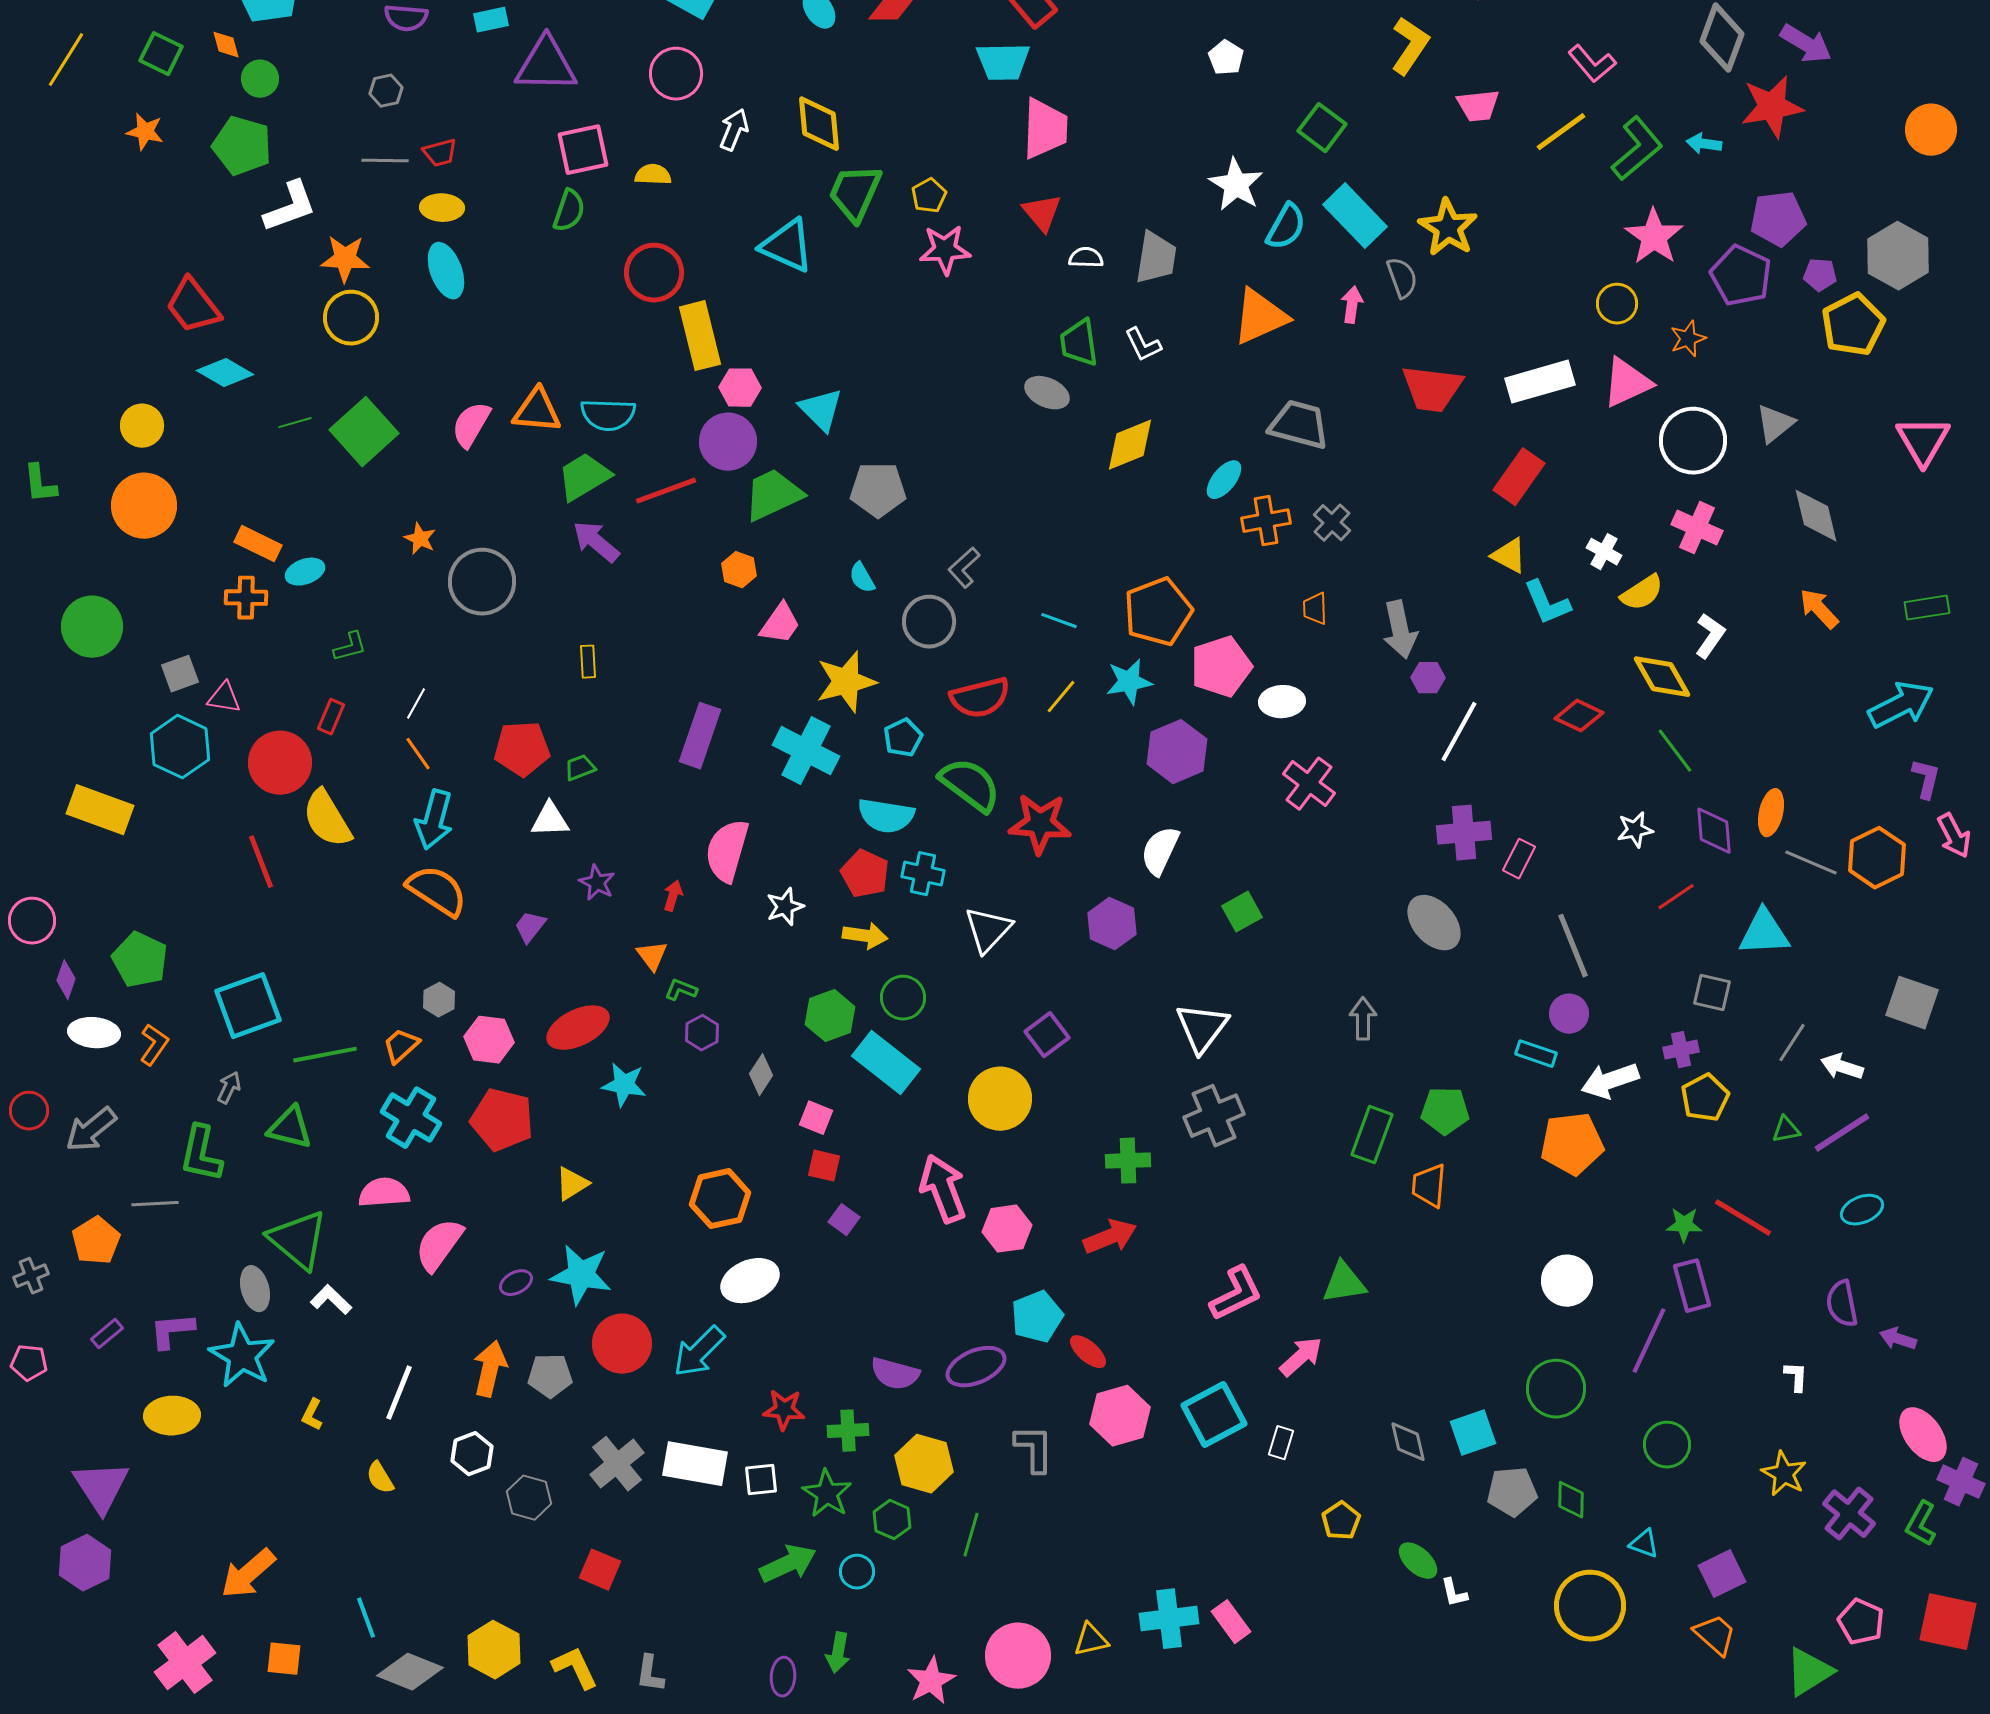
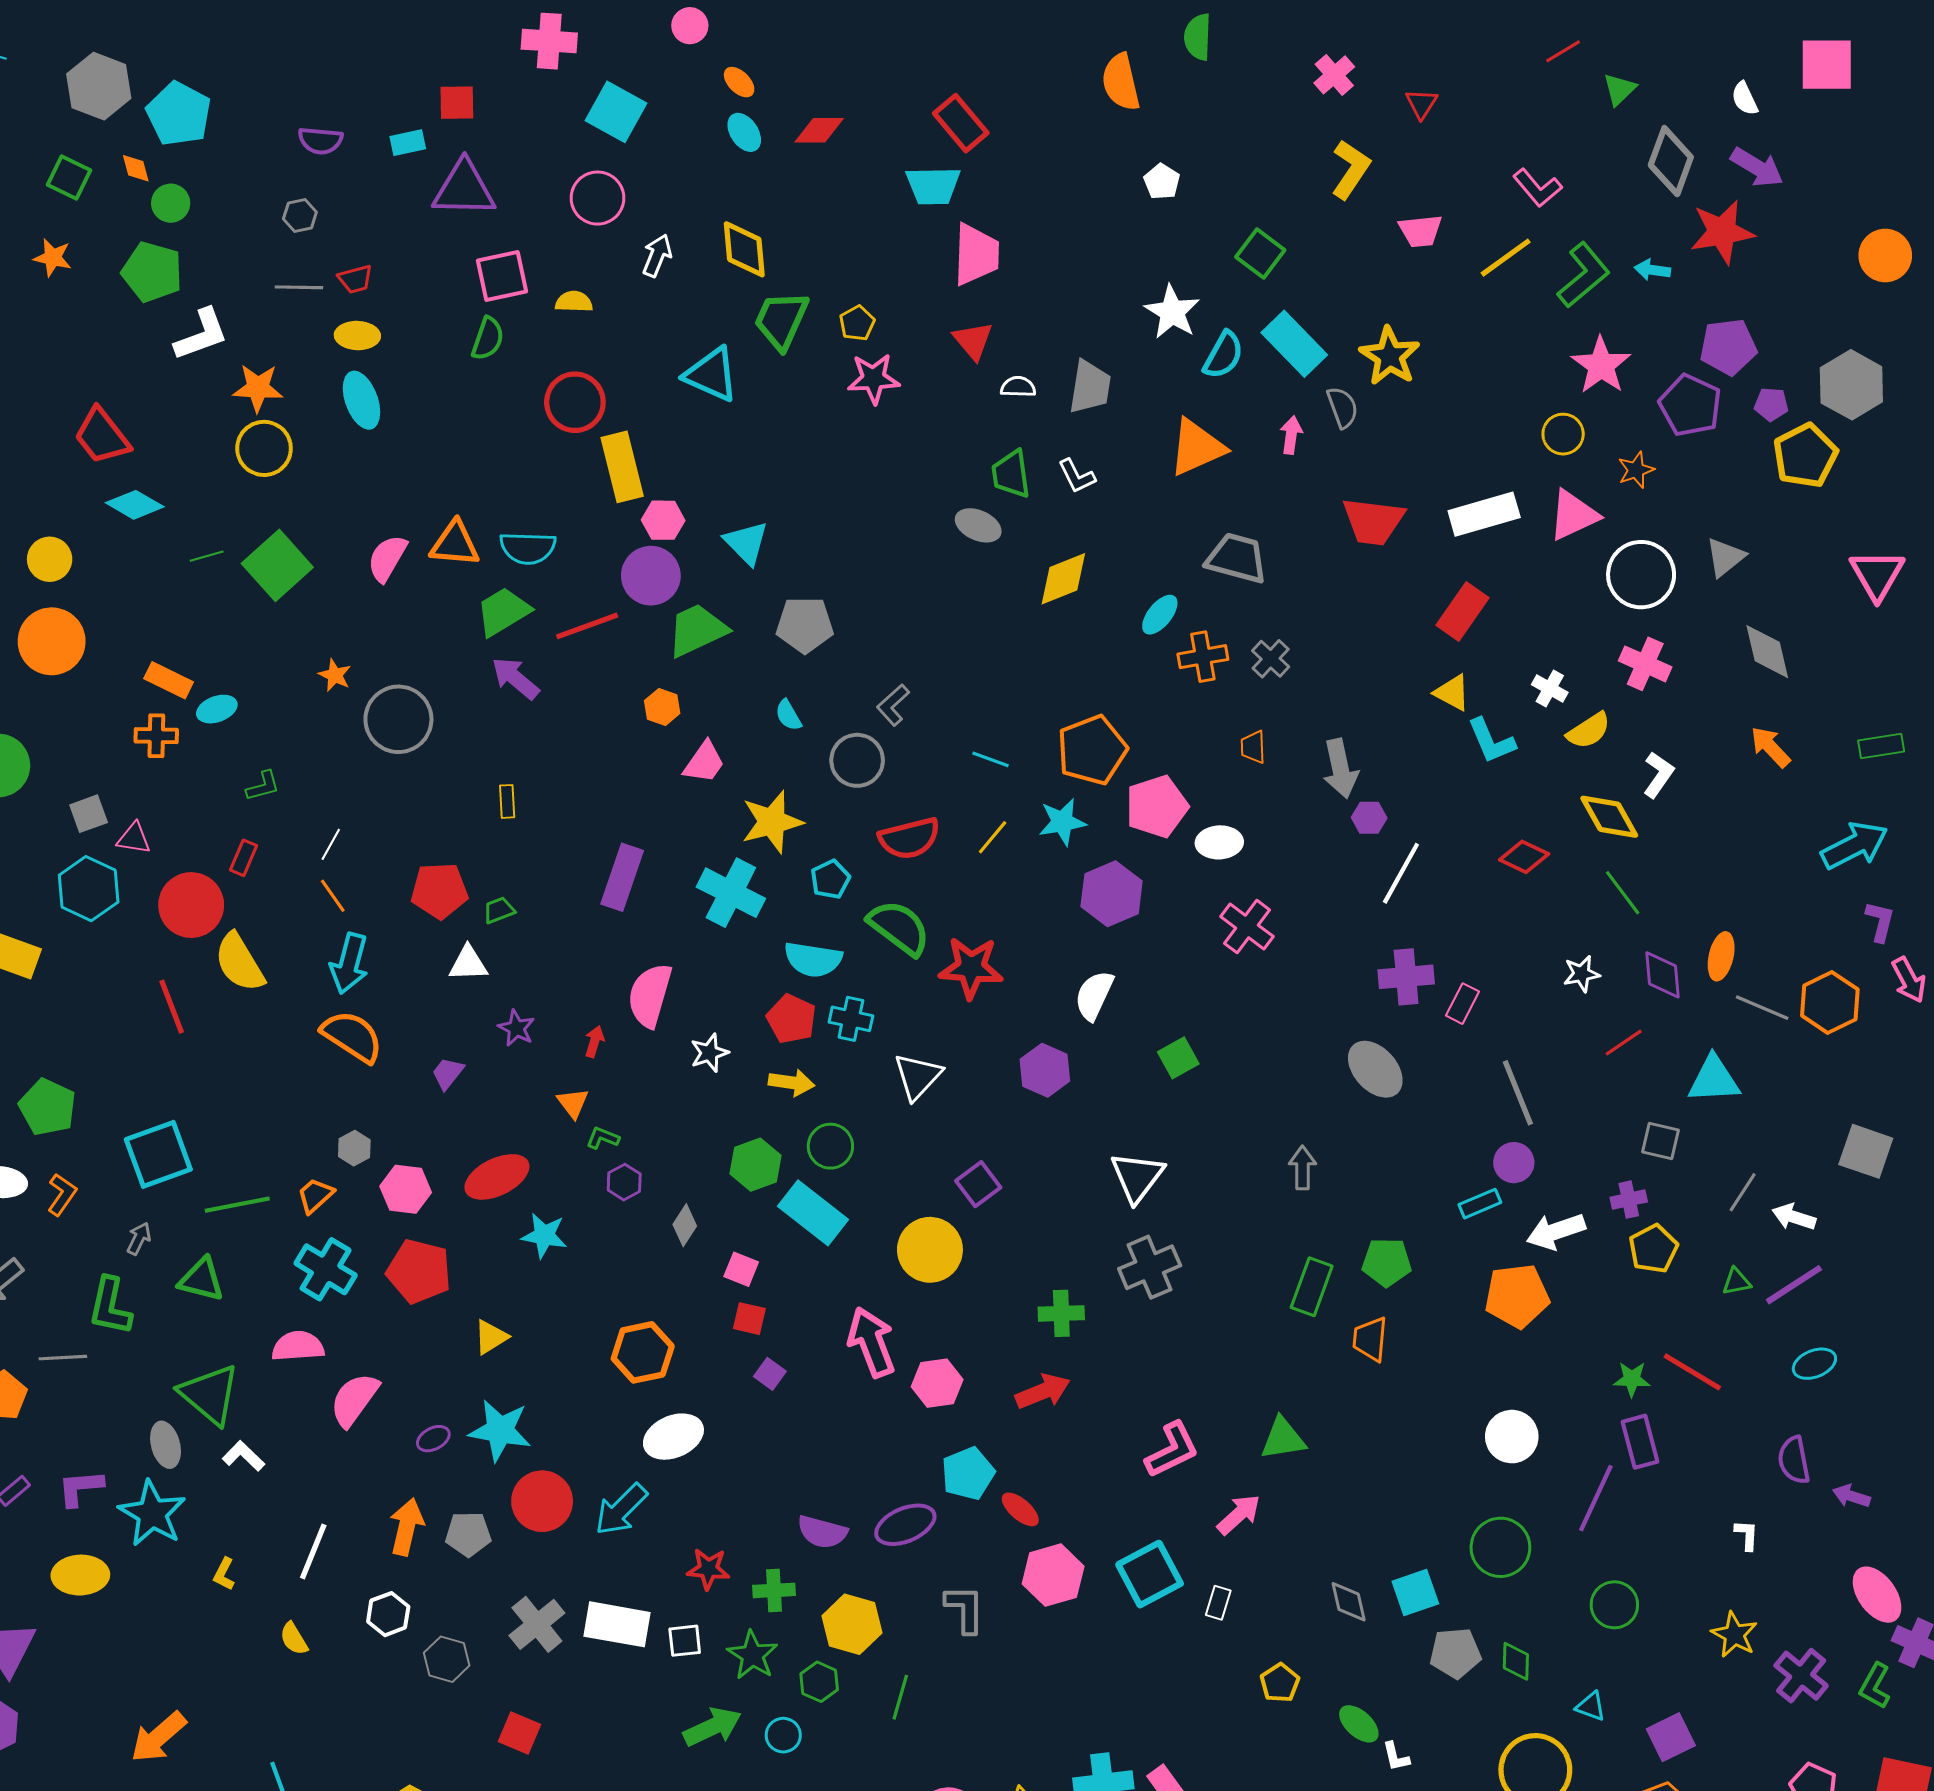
cyan rectangle: (1536, 1054) -> (1480, 1204), turned -42

